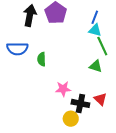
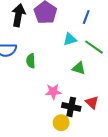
cyan triangle: (95, 30) -> (70, 39), moved, turned -32
green line: (102, 46) -> (94, 47), turned -30
green triangle: (96, 66) -> (79, 68), moved

